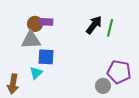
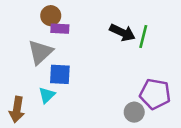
brown circle: (35, 24) -> (51, 16), moved
black arrow: (94, 25) -> (122, 33), turned 78
gray triangle: (31, 40) -> (40, 52), turned -40

